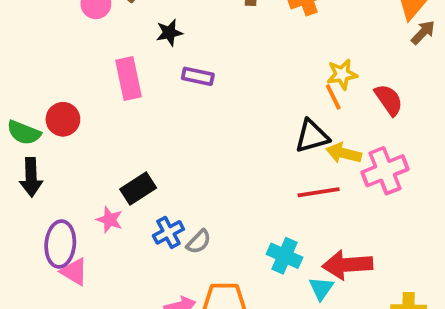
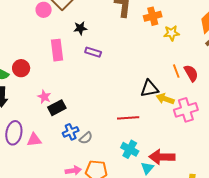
yellow star: (342, 74) -> (172, 33), moved
orange line: (333, 97) -> (176, 71), moved
red line: (319, 192) -> (128, 118), moved
pink star: (110, 220) -> (44, 97), moved
pink triangle: (74, 272) -> (34, 140), moved, turned -42

